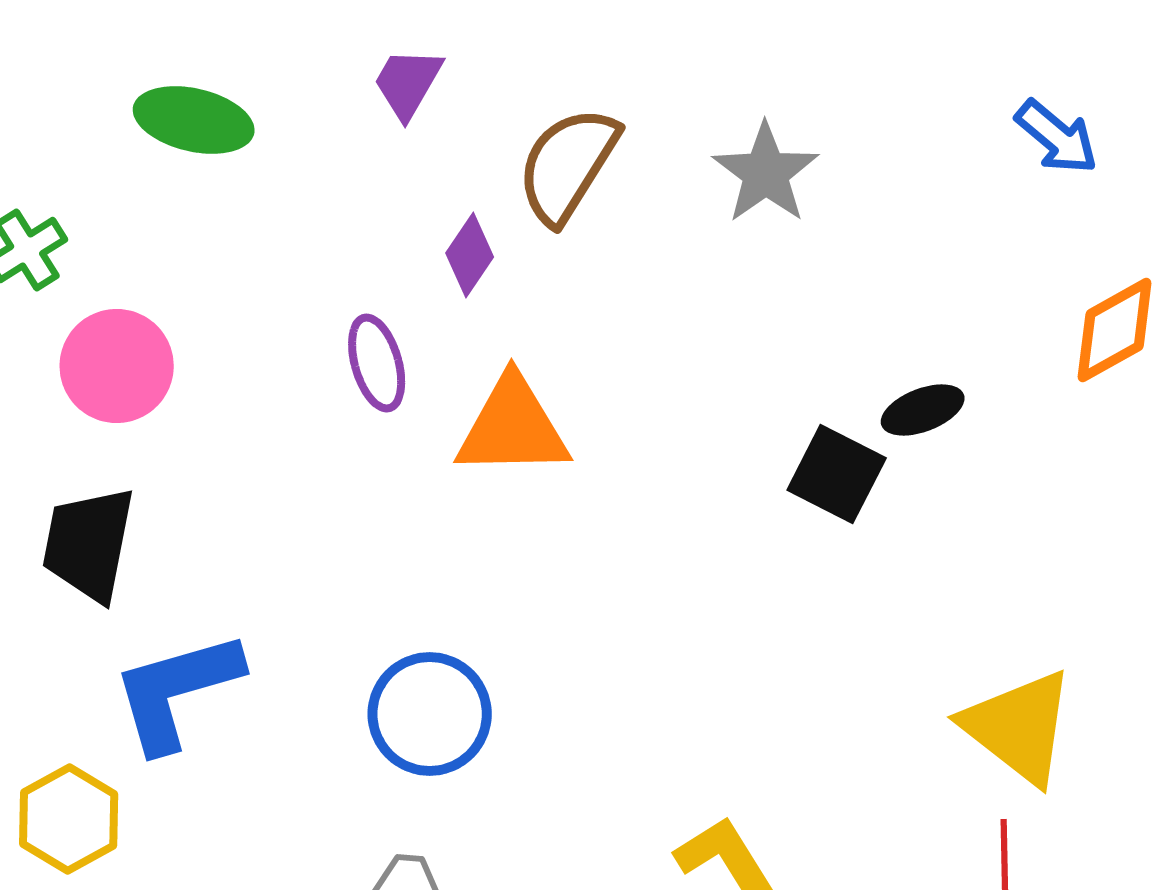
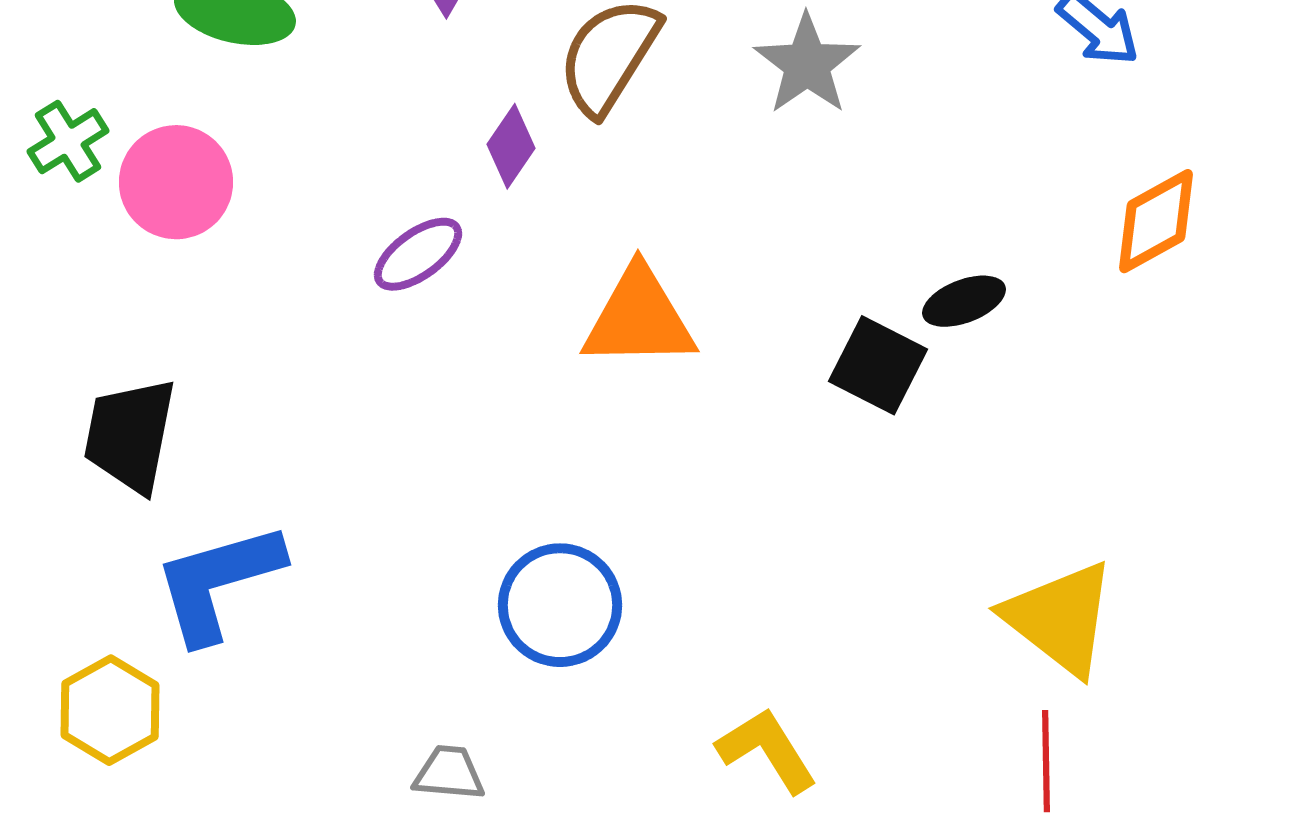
purple ellipse: (377, 363) -> (418, 254), turned 70
pink circle: (117, 366) -> (176, 182), moved
orange triangle: (513, 427) -> (639, 318), moved
blue circle: (430, 714) -> (560, 605), moved

